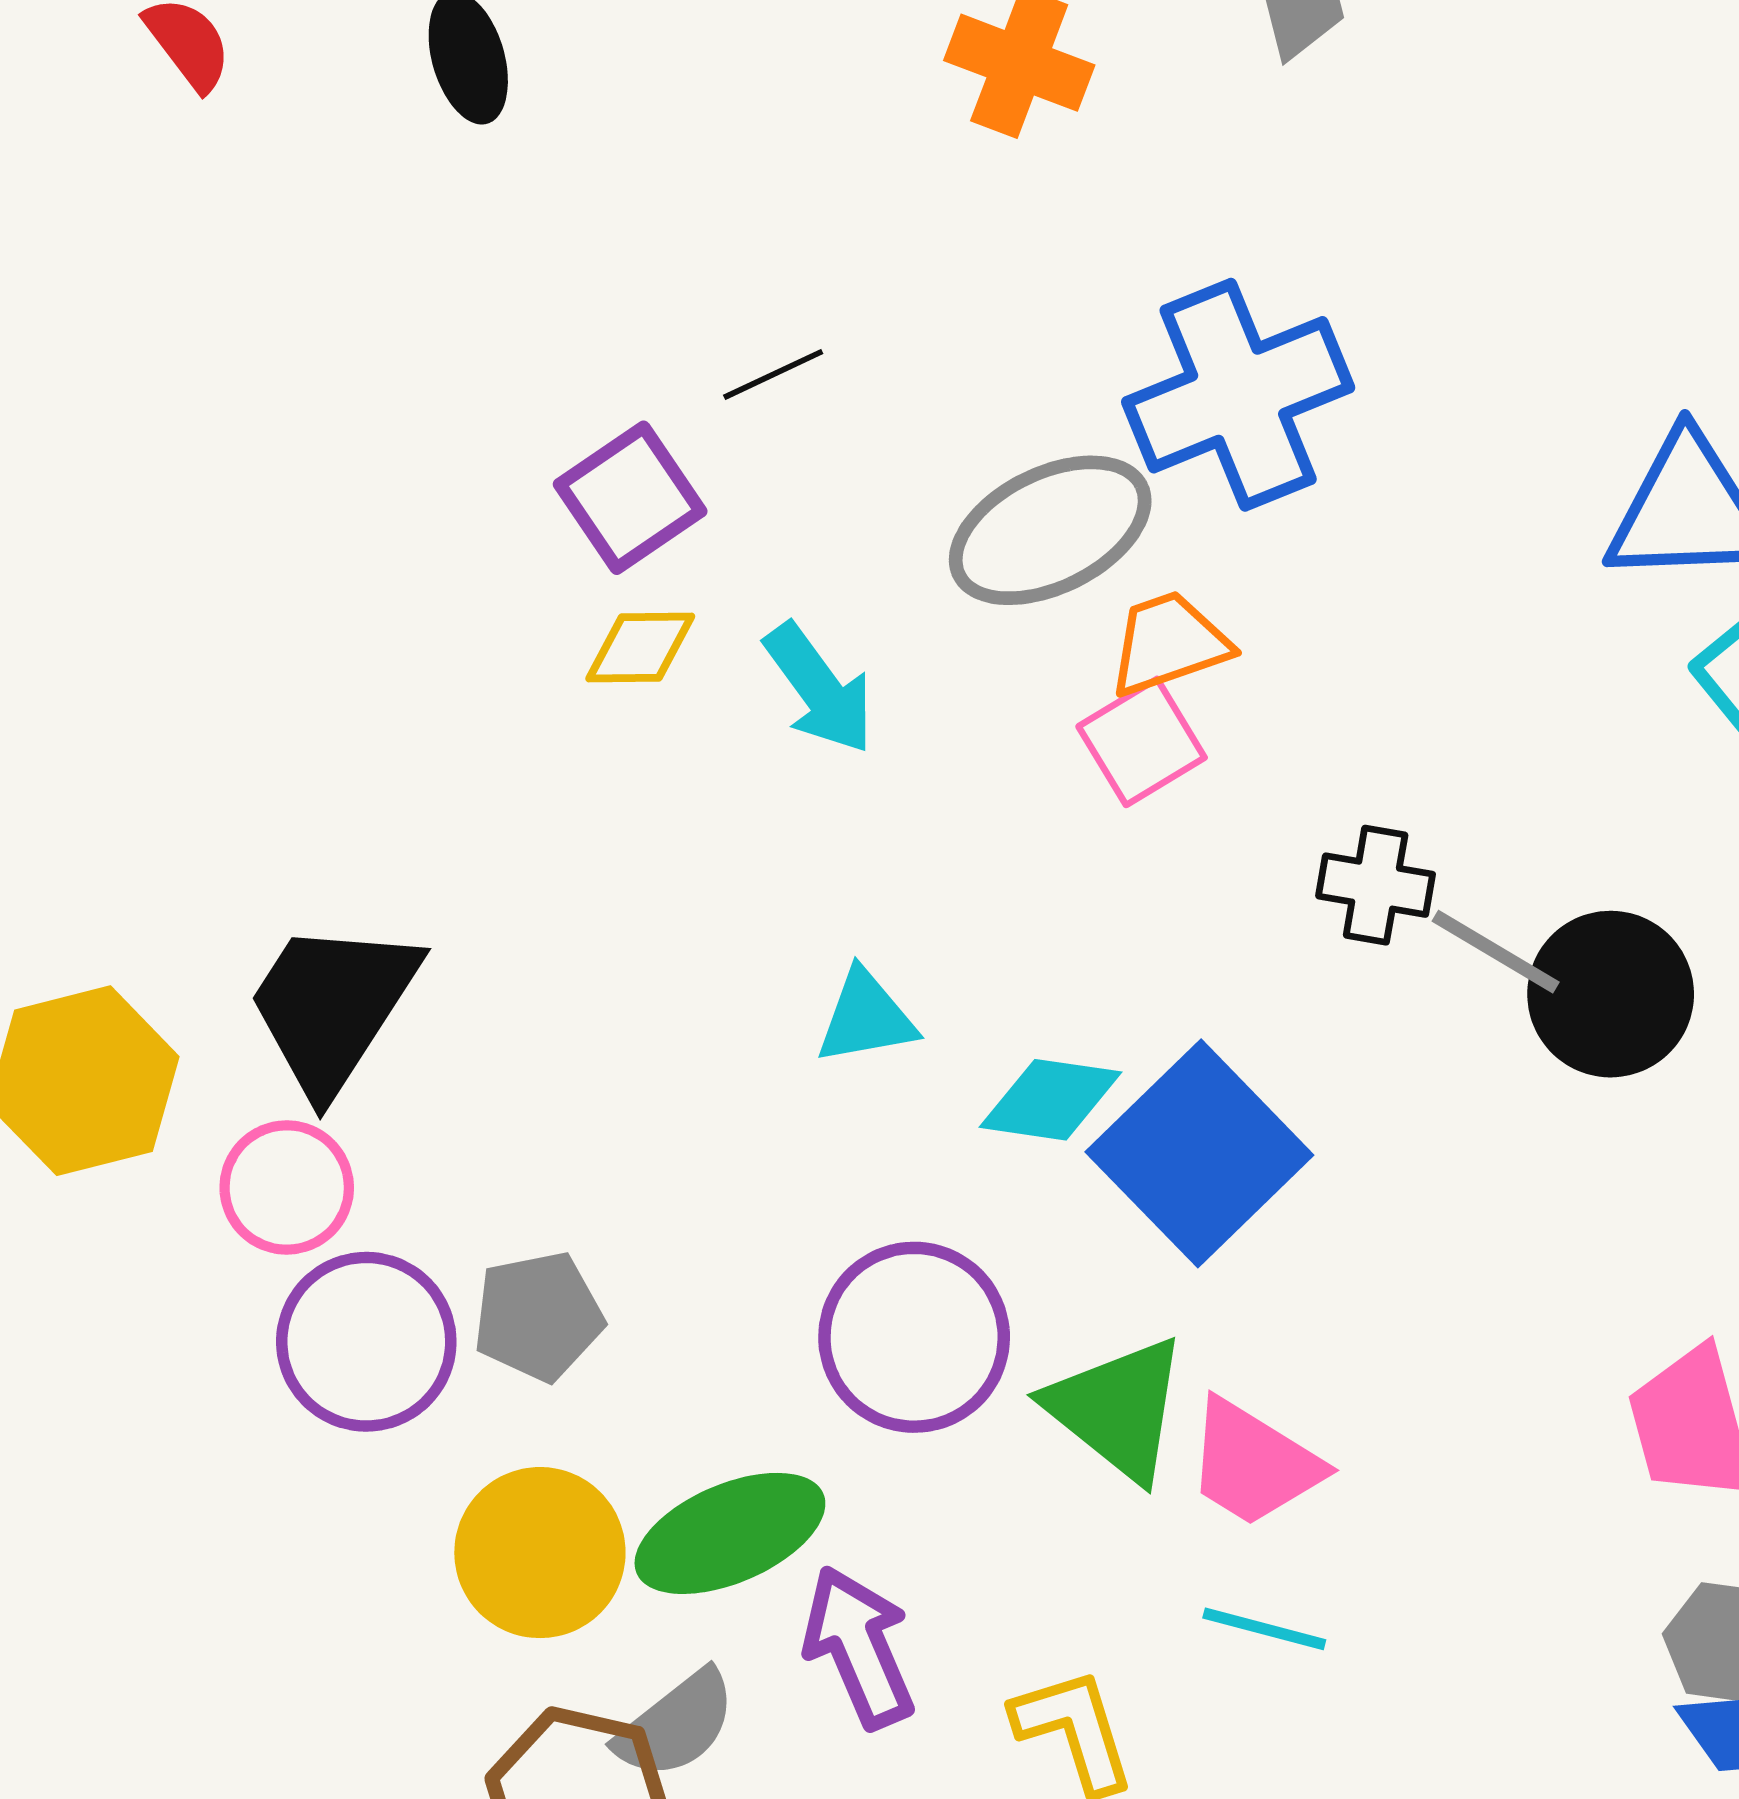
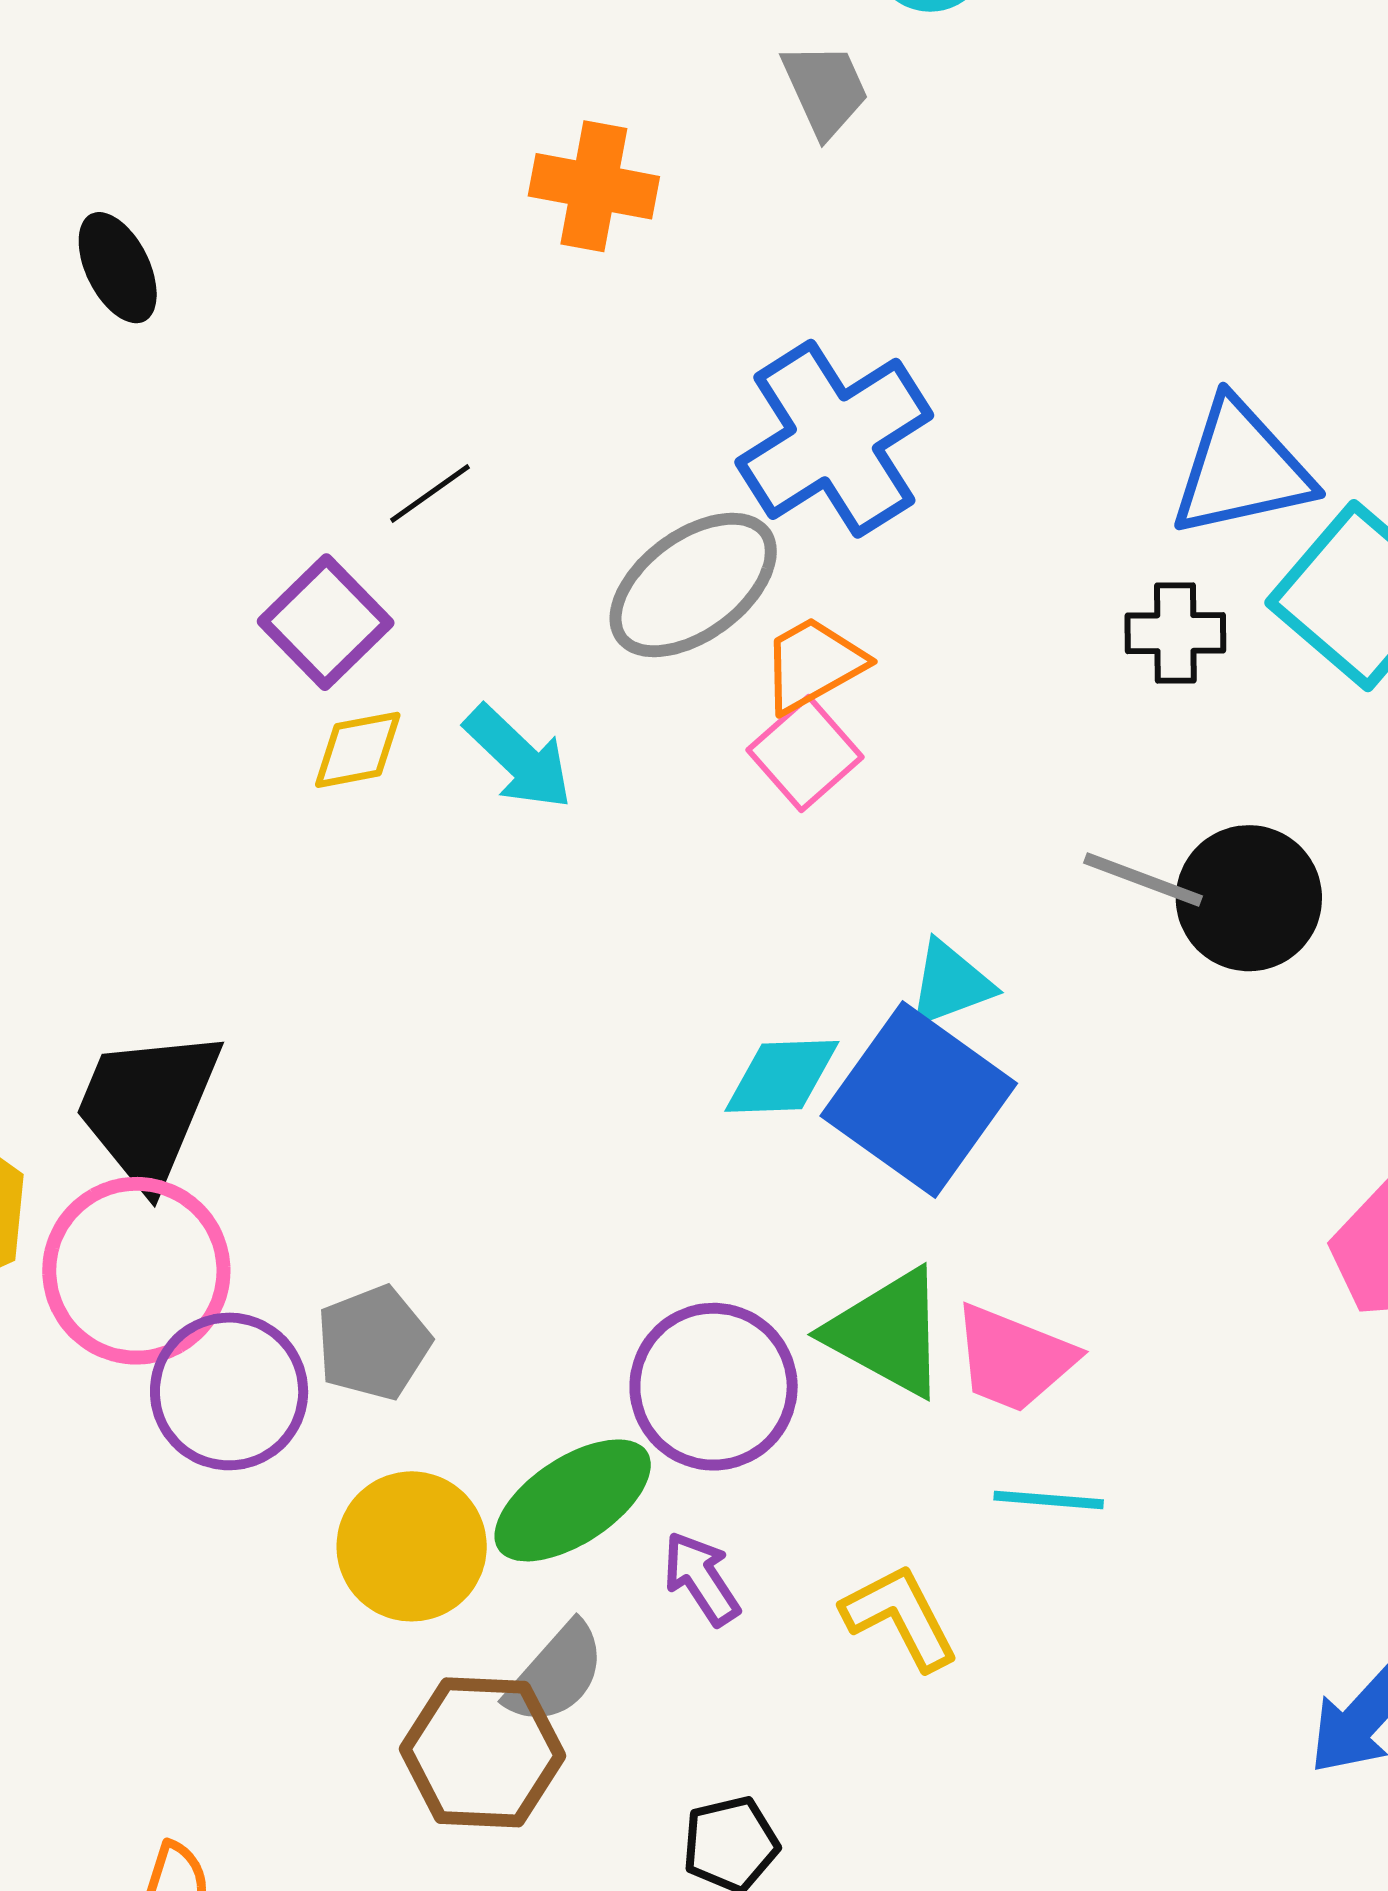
black cross: (1376, 885) -> (1175, 633), moved
cyan triangle: (866, 1017) -> (950, 984), moved
pink circle: (287, 1187) -> (136, 1271), size x1.6
purple circle: (914, 1337) -> (714, 1387), moved
purple arrow: (859, 1647) -> (701, 1578), size x0.7

